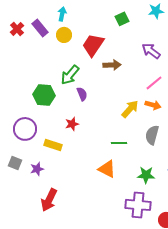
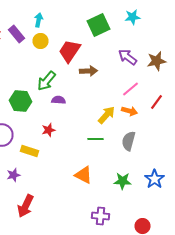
green square: (122, 19) -> (98, 25), size x1.6
purple semicircle: (82, 94) -> (58, 100), turned -64
green line: (119, 143) -> (96, 139), moved
purple cross: (138, 205) -> (100, 216), moved, size x0.7

